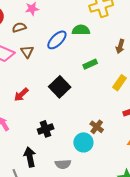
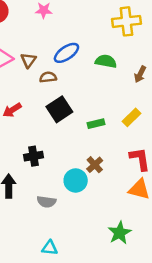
brown semicircle: (19, 27) -> (48, 77), moved
green semicircle: (81, 30) -> (106, 61), moved
green rectangle: (90, 64) -> (96, 124), moved

